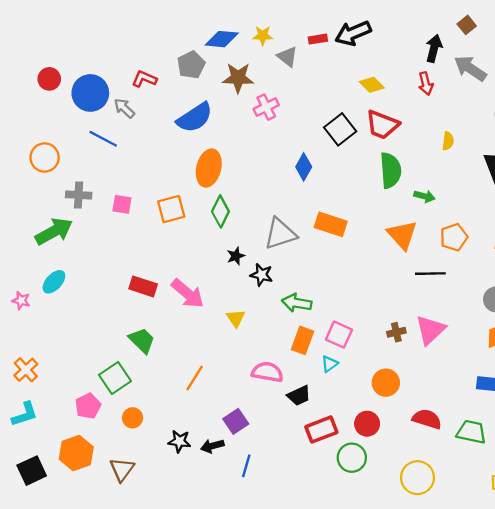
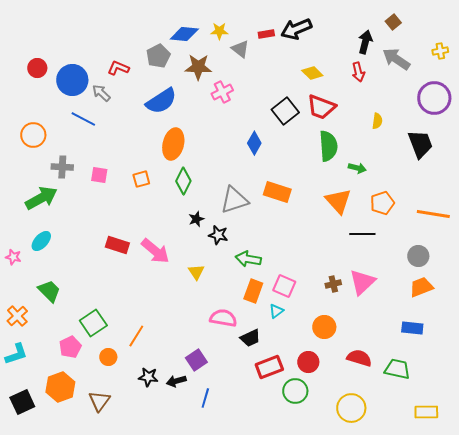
orange square: (171, 209) -> (141, 179), size x0.7
green trapezoid: (142, 340) -> (49, 291), moved
orange line: (195, 378) -> (136, 336), moved

